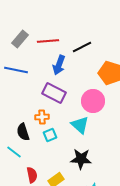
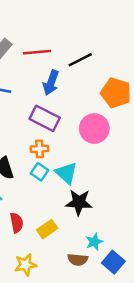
orange cross: (42, 117) -> (40, 149), moved
cyan triangle: (80, 125) -> (66, 173), moved
cyan square: (50, 135) -> (40, 172), turned -32

